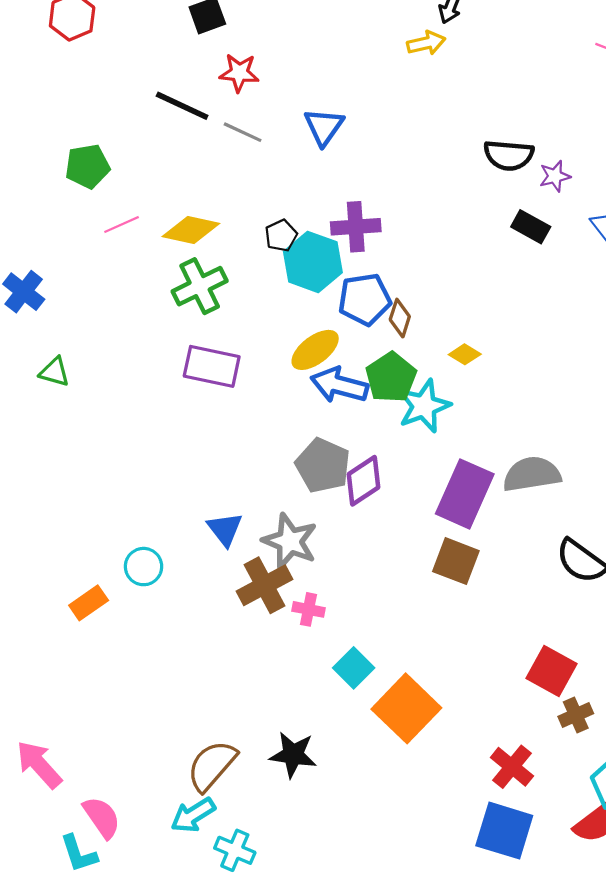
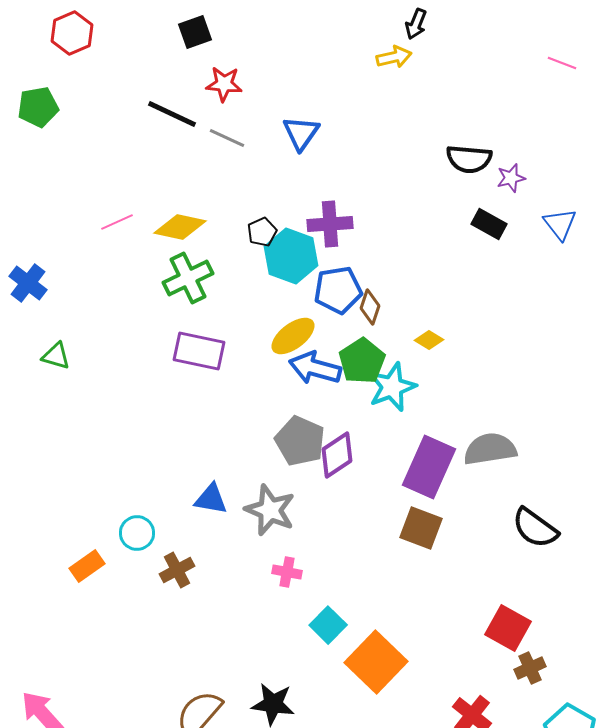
green pentagon: (87, 166) -> (38, 107), moved
blue triangle: (225, 529) -> (211, 499), turned -42
brown cross: (265, 585) -> (177, 570), moved, size x0.7

